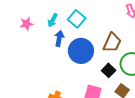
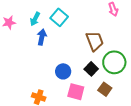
brown trapezoid: (112, 43) -> (95, 41), turned -45
blue circle: (81, 51) -> (63, 71), moved, size x0.6

